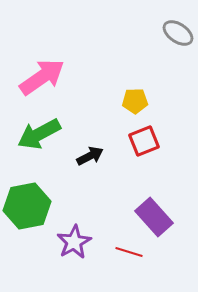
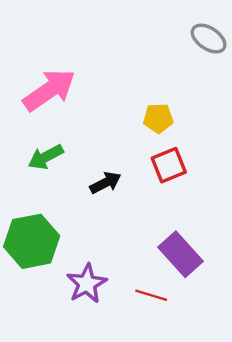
green arrow: (39, 134) -> (46, 157), size x0.7

